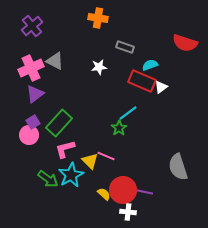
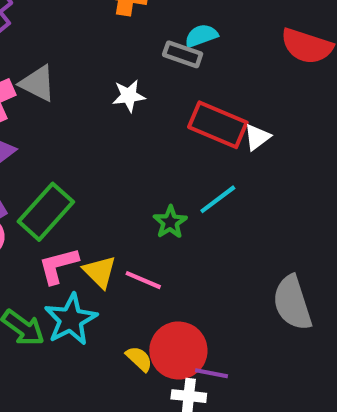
cyan semicircle: (150, 65) -> (201, 36), moved
cyan line: (128, 113) -> (218, 199), moved
yellow triangle: (90, 161) -> (100, 272), moved
purple line: (145, 192) -> (212, 373), moved

